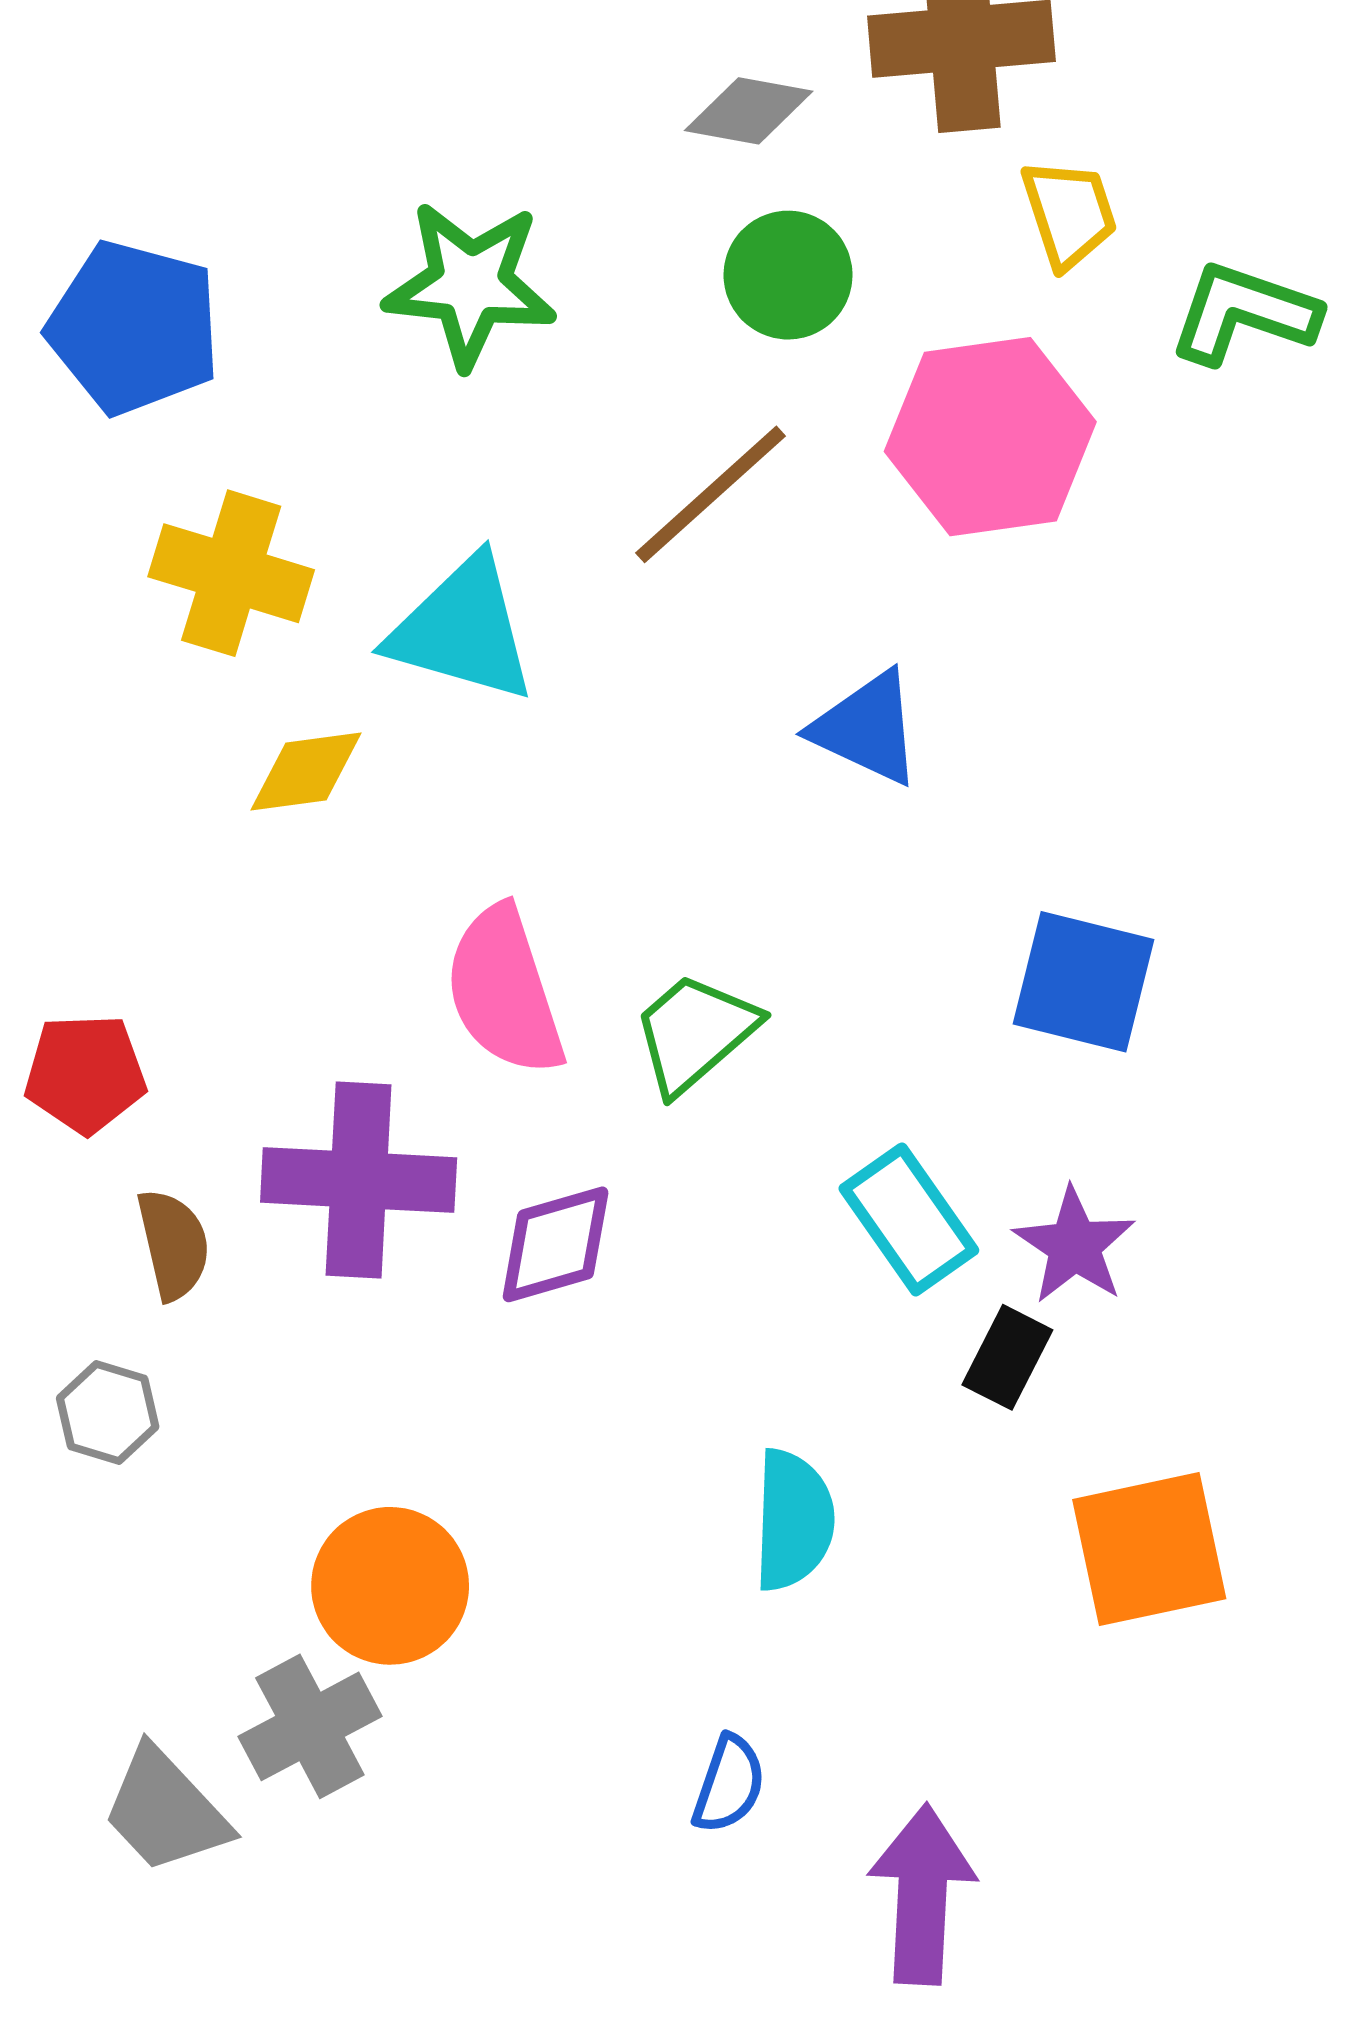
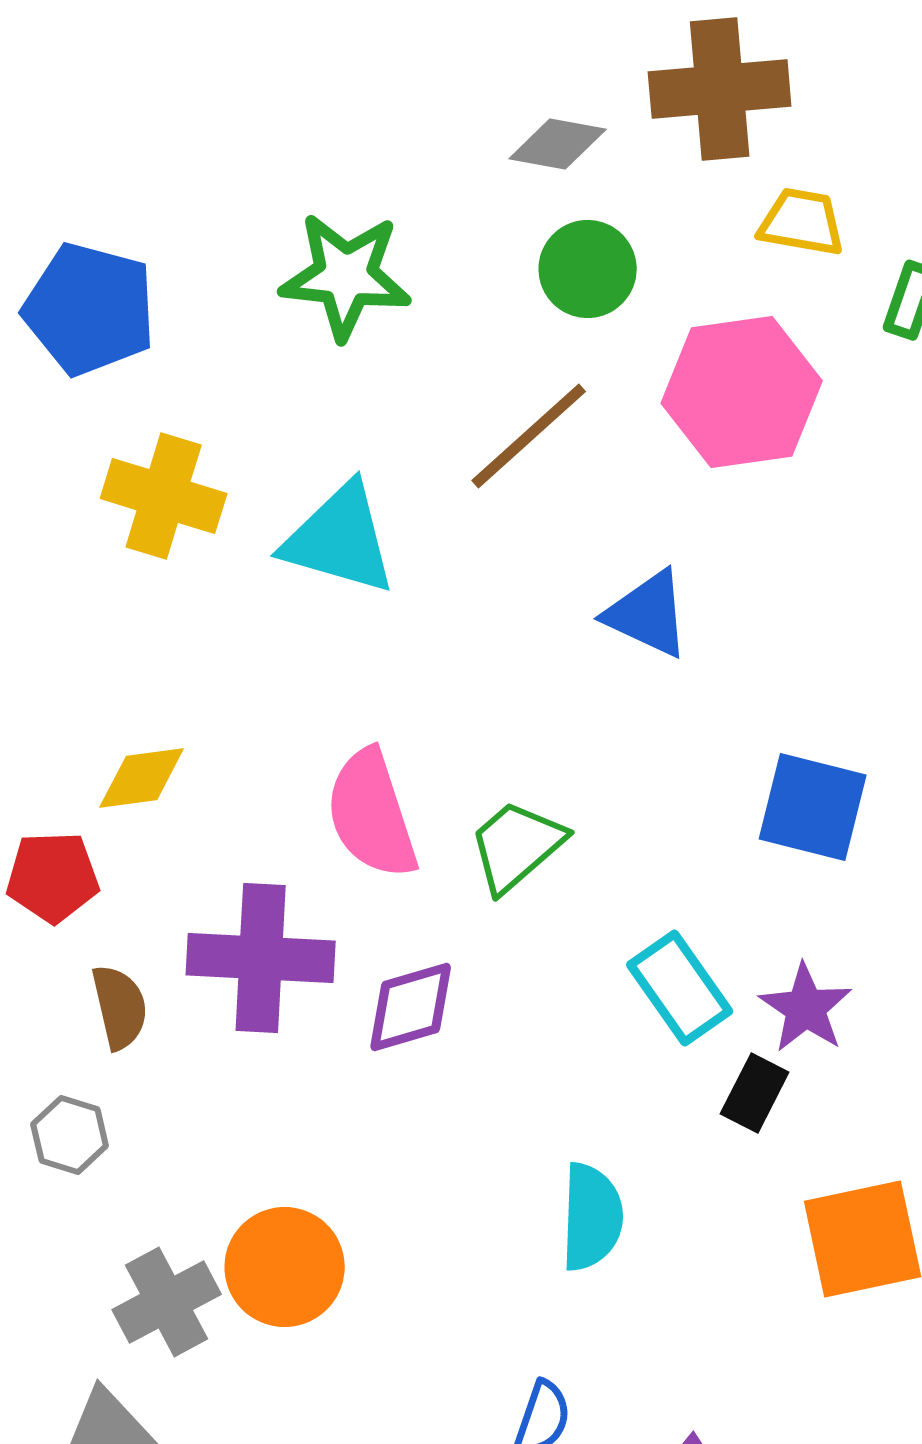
yellow trapezoid: (1069, 213) -> (802, 222), turned -62
yellow diamond: (306, 772) -> (142, 778), moved
gray cross: (310, 1726) -> (167, 1302), moved

